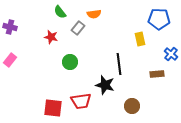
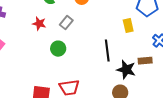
gray rectangle: (78, 28) -> (66, 23), moved
black star: (105, 85) -> (126, 70), moved

